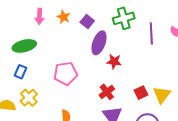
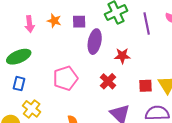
purple square: (87, 21) -> (79, 22), turned -32
red star: (114, 62) -> (122, 56), moved
red cross: (107, 92) -> (108, 81), moved
red square: (141, 93) -> (146, 86), turned 32

